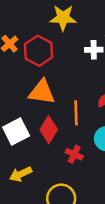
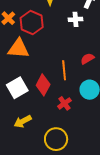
orange triangle: (42, 92) -> (18, 49), moved
red cross: (74, 154) -> (64, 103), turned 32

